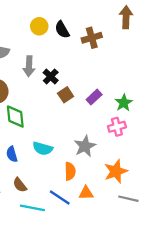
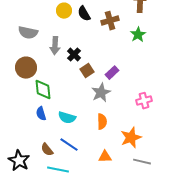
green star: (124, 103) -> (138, 35), moved
pink cross: (117, 127) -> (144, 101), moved
gray star: (85, 146) -> (101, 93), moved
blue semicircle: (12, 154) -> (41, 114), moved
orange semicircle: (70, 171) -> (102, 122), moved
blue line: (60, 198) -> (69, 145), moved

